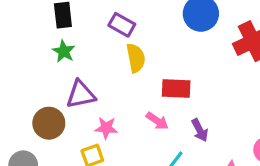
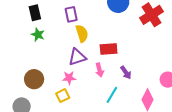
purple rectangle: (122, 25) -> (71, 14), turned 56
purple triangle: (81, 94) -> (77, 57), moved
pink arrow: (157, 121) -> (99, 70), turned 48

